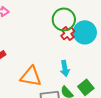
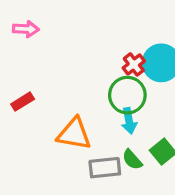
green circle: (64, 19) -> (127, 95), moved

